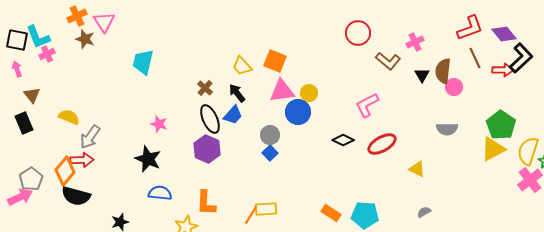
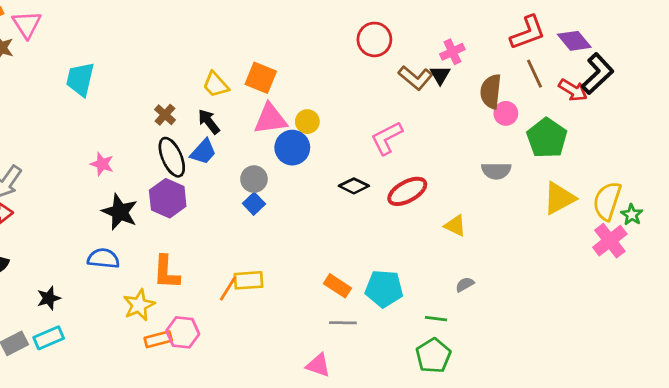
red arrow: (503, 70) -> (573, 90), turned 30
black triangle: (422, 75) -> (440, 75), moved
green pentagon: (501, 125) -> (547, 138), moved
black star: (148, 159) -> (120, 212), moved

